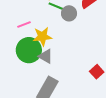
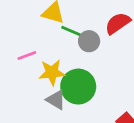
green circle: (29, 50) -> (78, 87), moved

